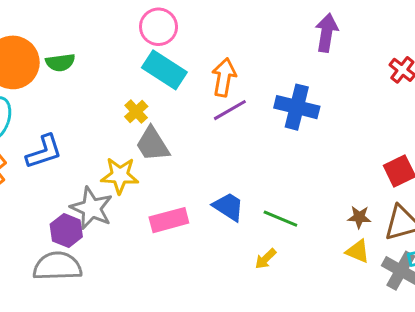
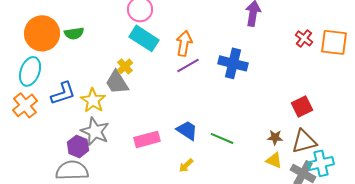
gray trapezoid: (153, 144) -> (117, 82), moved
yellow star: (120, 175) -> (93, 100), moved, turned 30
yellow arrow: (266, 259) -> (186, 165), moved

